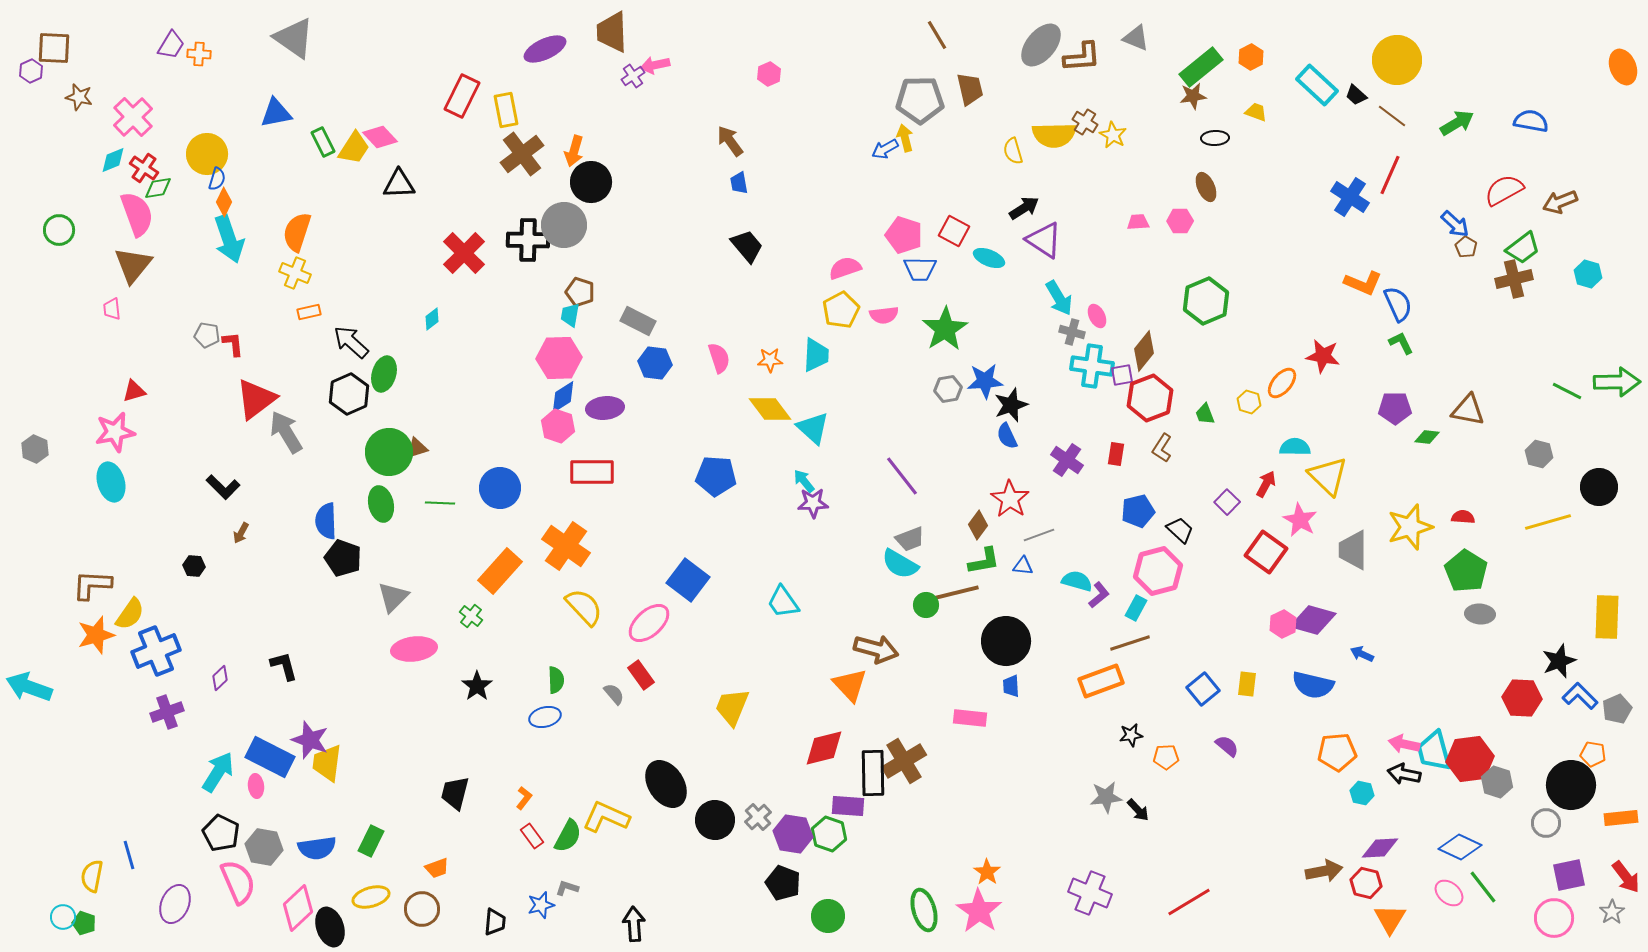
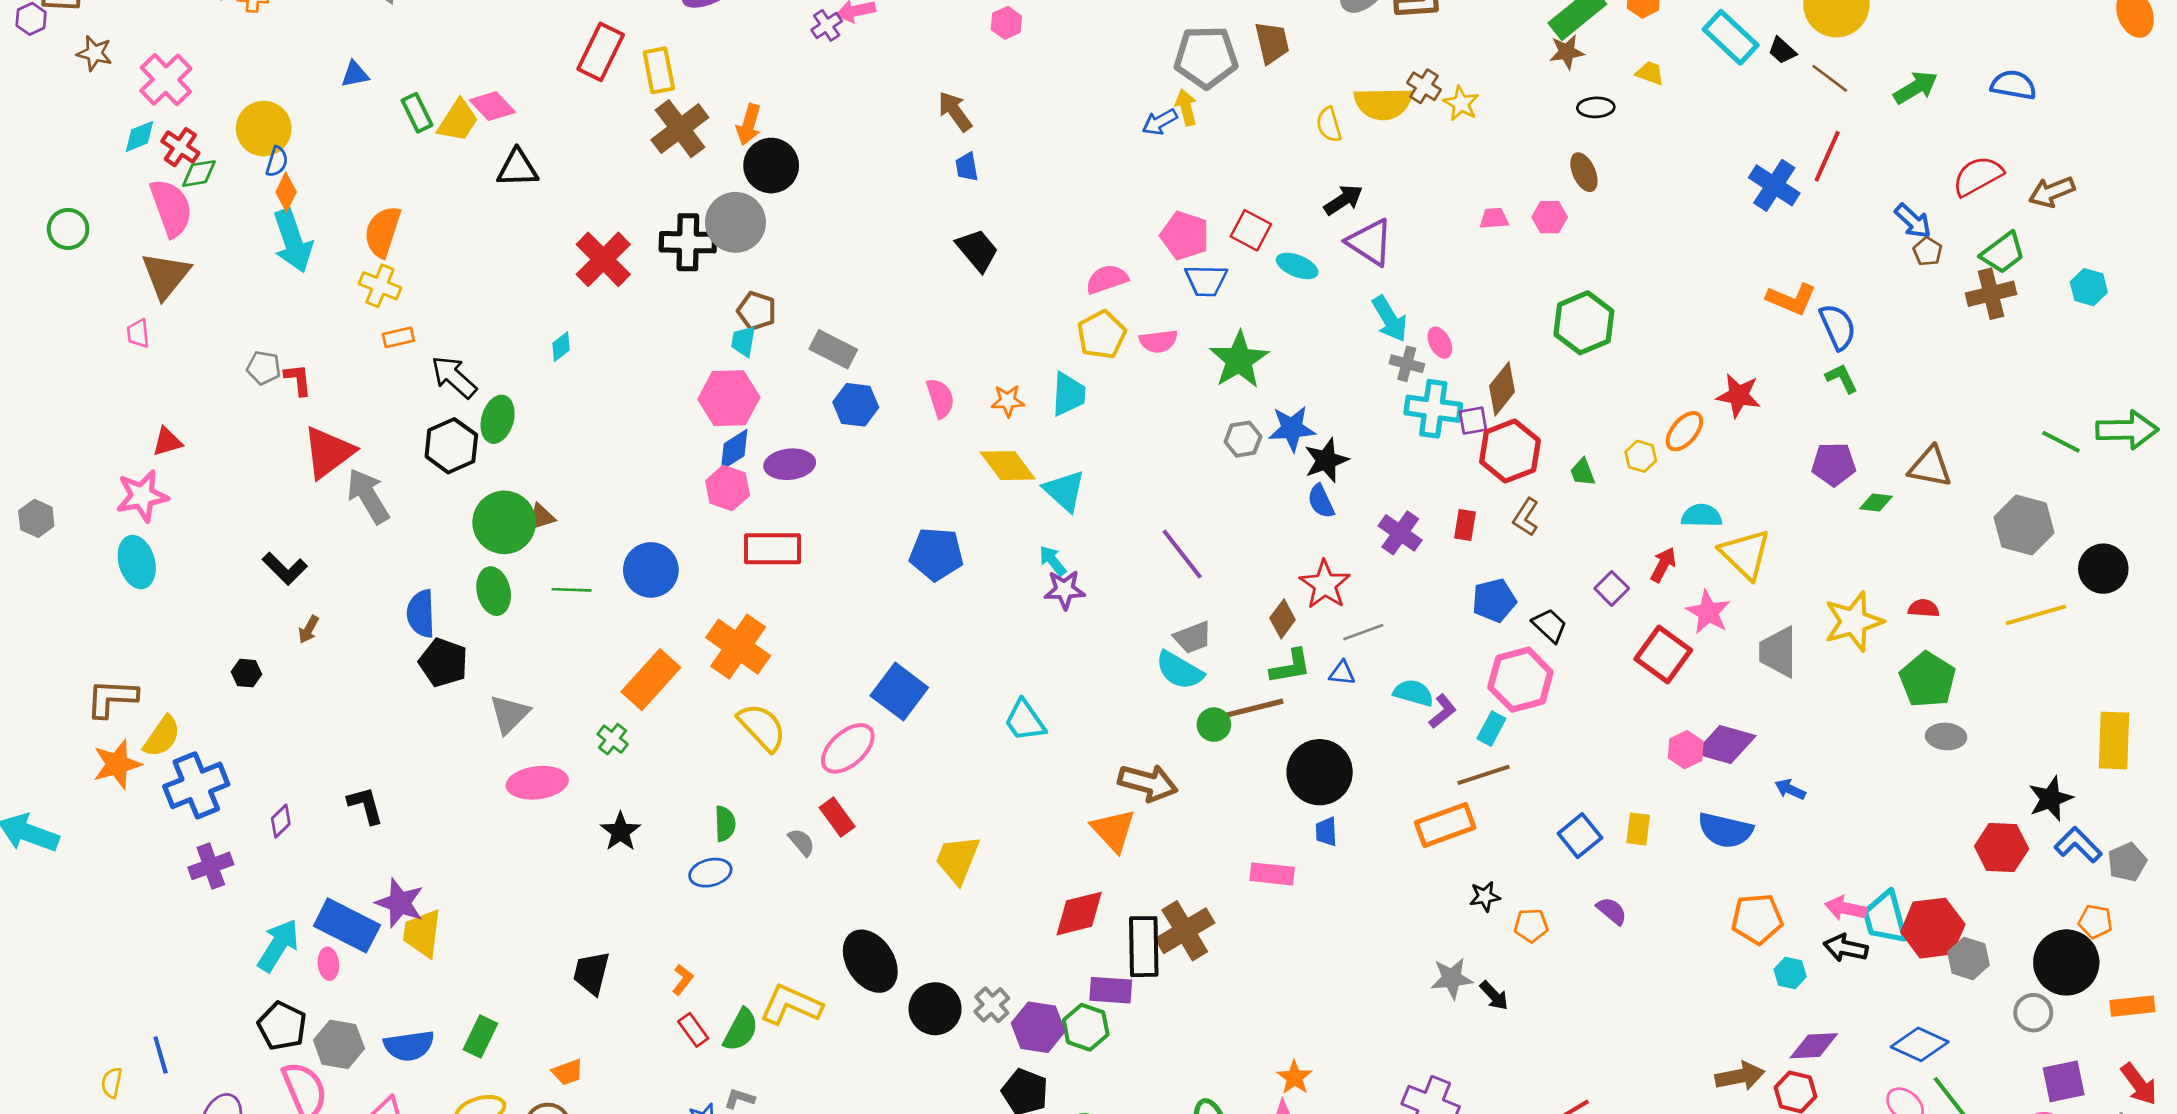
blue triangle: (276, 113) -> (355, 74), size x0.7
gray hexagon: (1539, 454) -> (2024, 525), size x1.6
yellow semicircle: (92, 876) -> (112, 1083), size x0.7

